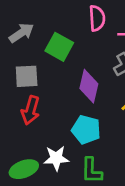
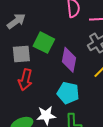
green square: (59, 47) -> (44, 43), moved

